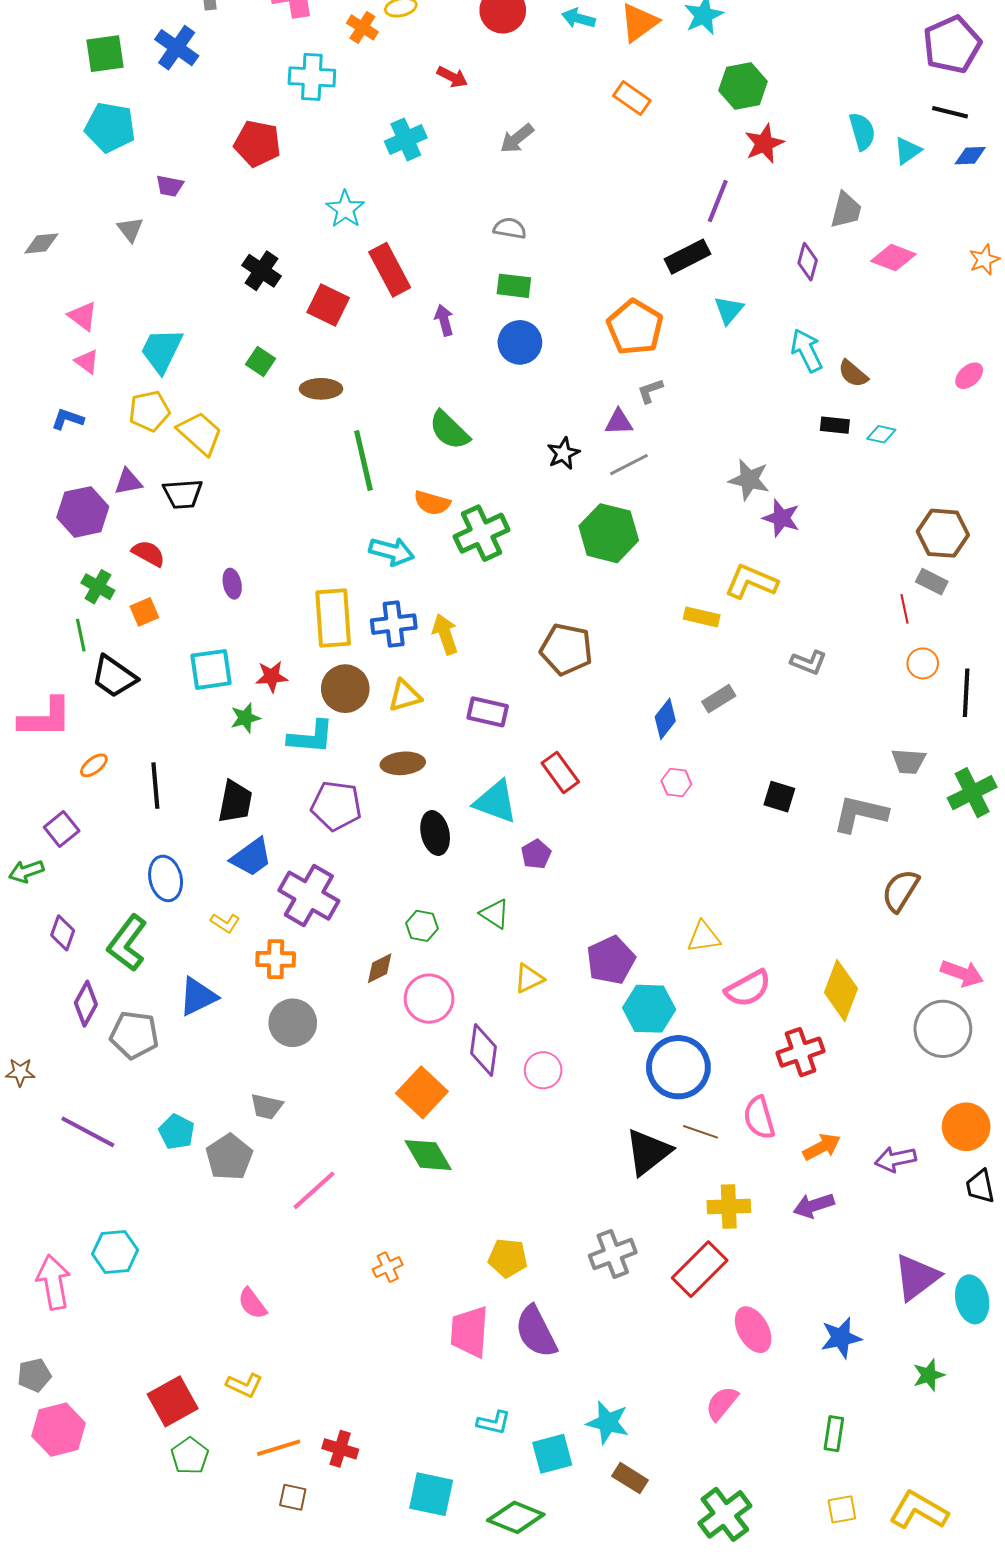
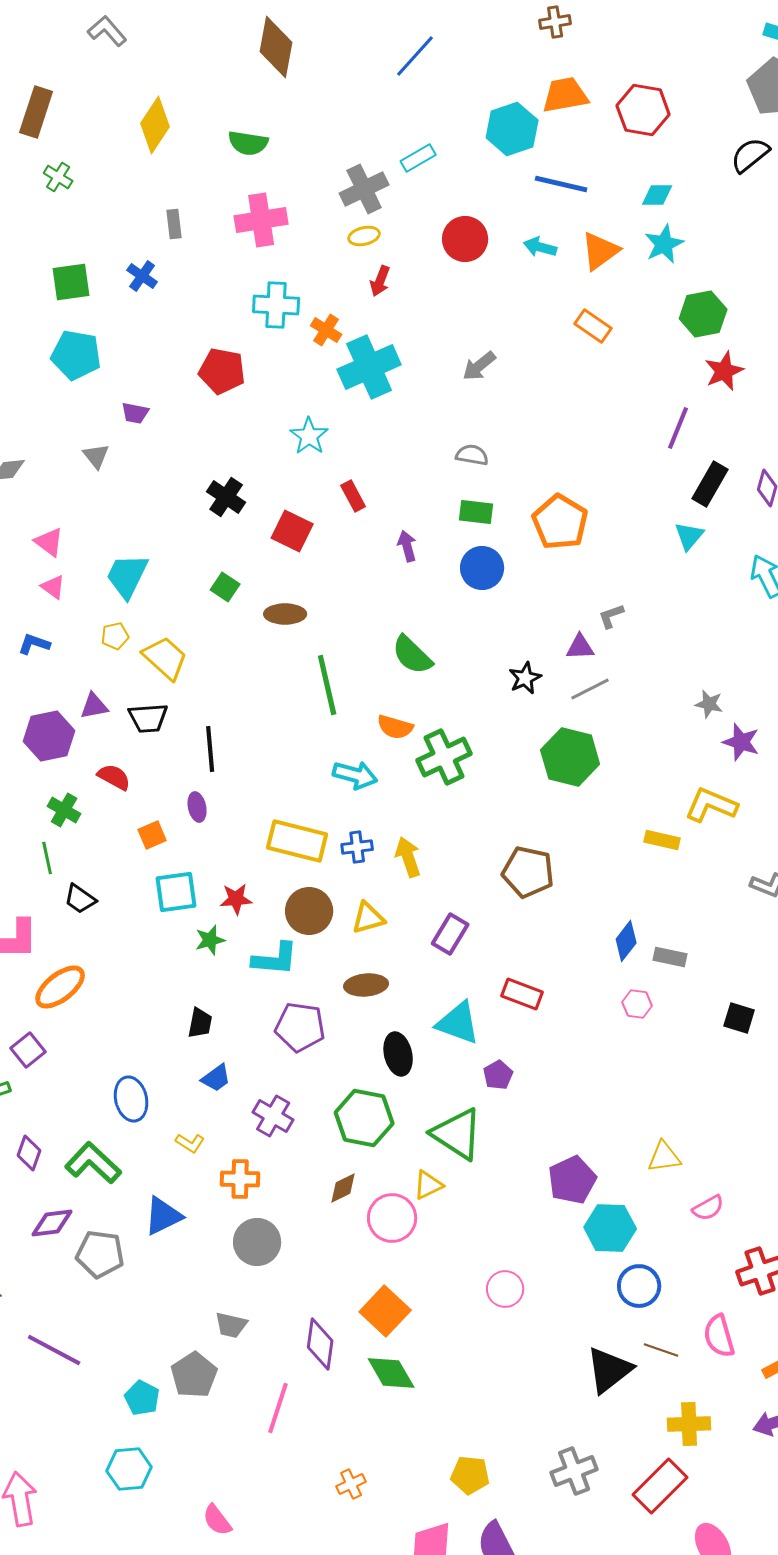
orange cross: (362, 27) -> (326, 330), moved
blue cross: (177, 48) -> (142, 276), size x0.7
red arrow: (452, 77) -> (380, 281), moved, turned 84
cyan cross: (406, 139) -> (369, 367), size x1.5
black rectangle: (687, 257) -> (710, 484), moved, turned -33
red rectangle: (390, 270) -> (353, 496), size x0.6
orange pentagon: (635, 327) -> (560, 522), moved
yellow pentagon: (149, 411) -> (115, 636), size x0.7
gray star: (749, 480) -> (709, 704), size x0.7
orange square: (144, 612) -> (152, 835), moved
yellow rectangle: (333, 618) -> (297, 841), turned -72
blue cross: (394, 624) -> (357, 847), size x0.7
black trapezoid: (114, 677) -> (80, 899), size x0.7
gray rectangle: (719, 699) -> (670, 957), moved, turned 44
purple rectangle: (488, 712) -> (450, 934), turned -72
orange ellipse: (94, 765) -> (60, 987), size x1.8
red rectangle: (560, 772) -> (522, 994), turned -33
black line: (155, 786) -> (210, 749), moved
black trapezoid: (235, 802) -> (200, 1023), size x0.7
blue trapezoid: (251, 857) -> (216, 1078), size x0.7
purple cross: (309, 896) -> (273, 1116), size x0.7
green triangle: (495, 914) -> (457, 1134), size x1.8
green hexagon: (422, 926) -> (364, 1118), moved, size x1.8
green L-shape: (127, 943) -> (93, 1163), turned 96
yellow triangle: (529, 978) -> (428, 1185), moved
pink semicircle: (748, 988) -> (708, 1208), size x0.7
purple diamond: (86, 1004) -> (52, 1223), turned 54
purple diamond: (484, 1050) -> (320, 1344), moved
blue circle: (678, 1067) -> (639, 1286), size x0.7
cyan pentagon: (177, 1132) -> (142, 1398), moved
pink line: (314, 1190) -> (278, 1408), turned -30
cyan hexagon: (115, 1252) -> (129, 1469), moved

